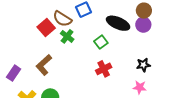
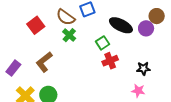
brown circle: (144, 11) -> (157, 16), moved
red square: (46, 27) -> (36, 25), moved
red cross: (104, 69) -> (110, 61), moved

